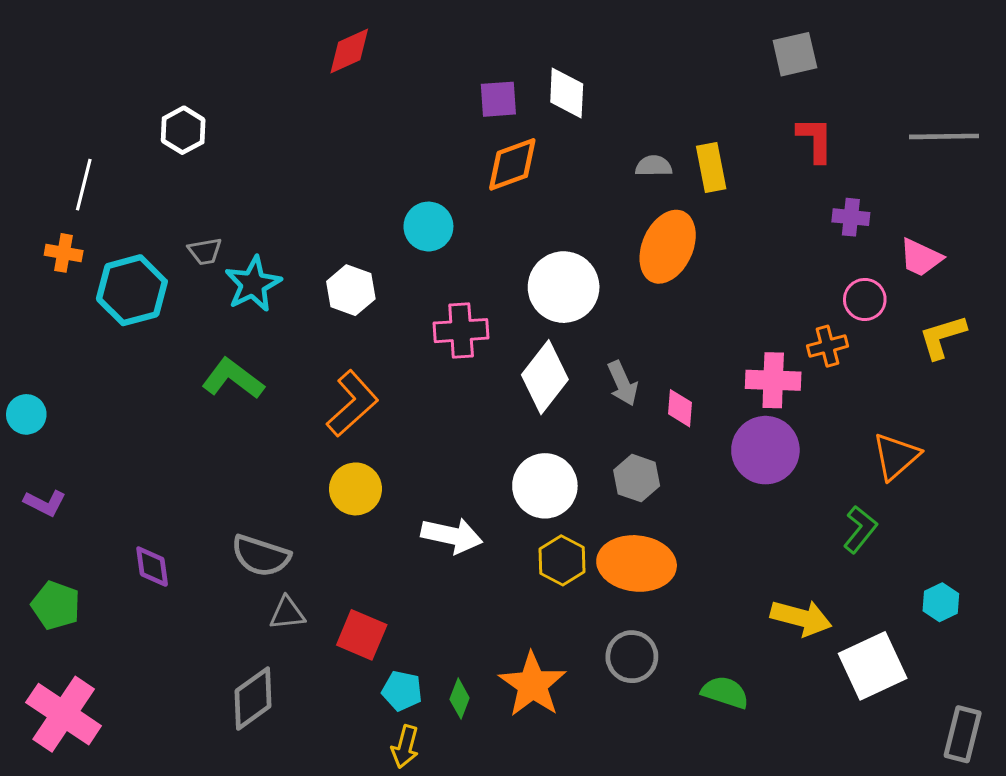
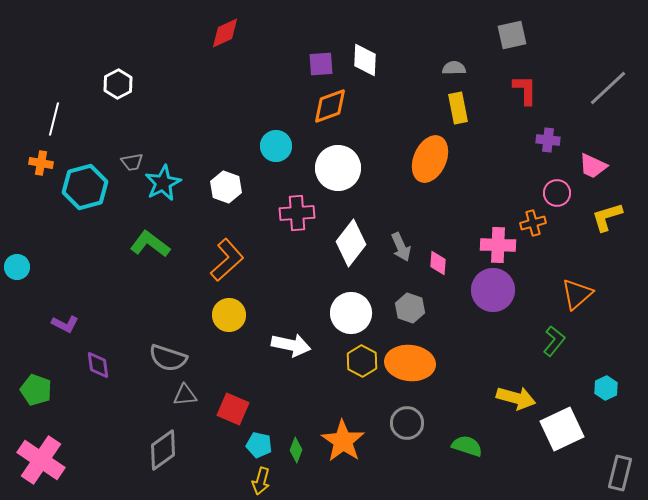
gray line: (944, 136) -> (608, 88), turned -42
gray semicircle: (654, 166) -> (454, 68), moved
white circle: (564, 287) -> (338, 168), moved
purple L-shape: (45, 503) -> (65, 324), moved

